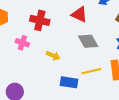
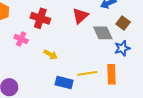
red triangle: (79, 14) -> (80, 16), turned 48
gray diamond: (88, 41) -> (103, 33), moved

